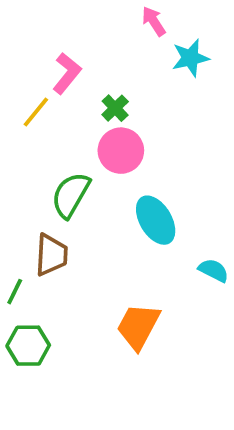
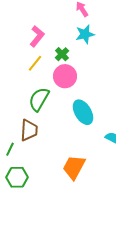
cyan star: (190, 58) -> (85, 34), moved
yellow line: (36, 112) -> (35, 63), moved

